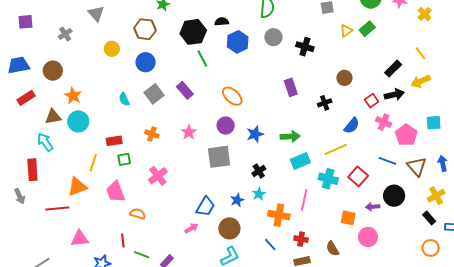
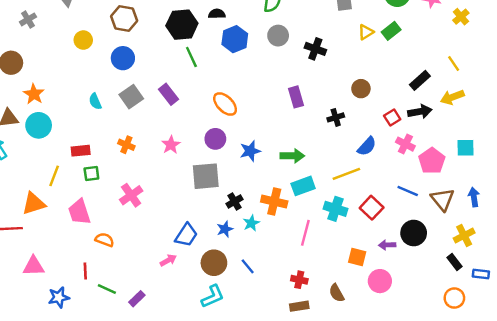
black cross: (259, 171) -> (234, 201), moved
orange cross: (279, 215) -> (274, 202), moved
blue line: (270, 245) -> (248, 266), moved

